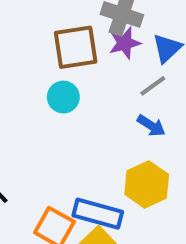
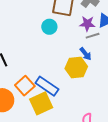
purple star: (125, 43) -> (87, 24), moved
yellow hexagon: (147, 184) -> (76, 68), moved

